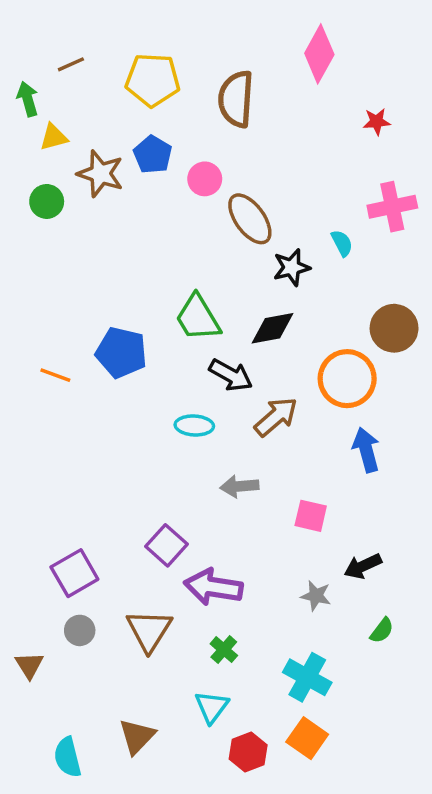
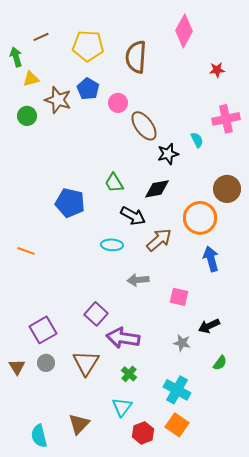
green trapezoid: (198, 318) -> (114, 183), size x0.7
orange line: (55, 375) -> (26, 251), moved
brown triangle: (29, 665) -> (17, 367), moved

